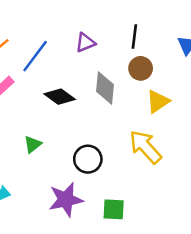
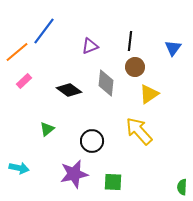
blue line: (35, 56) -> (44, 31), moved

